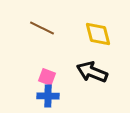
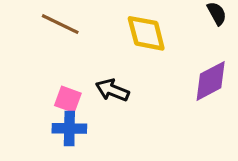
black arrow: (92, 72) -> (112, 90), moved, size x0.7

